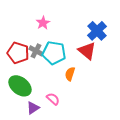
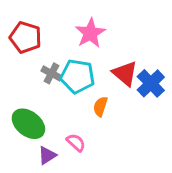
pink star: (43, 23) -> (90, 33), moved, size x1.5
blue cross: (97, 31) -> (151, 83), moved
red pentagon: (18, 53) -> (26, 37), moved

